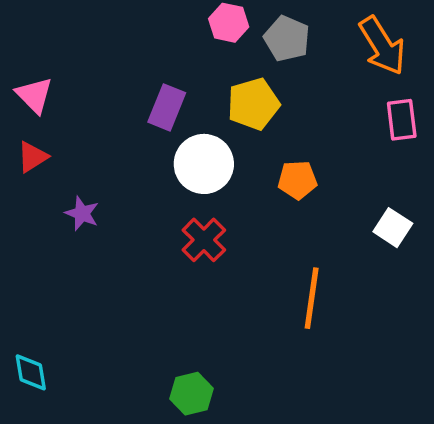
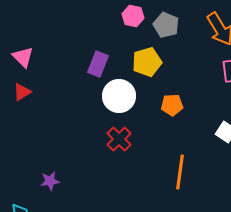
purple star: (82, 213) -> (50, 181), moved, turned -30

